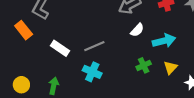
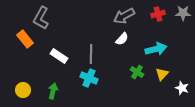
white semicircle: (137, 30) -> (122, 39), moved
gray line: (94, 46) -> (91, 54), turned -66
green cross: (144, 65) -> (137, 72), turned -32

